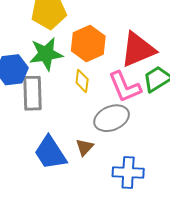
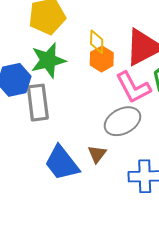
orange hexagon: (88, 43) -> (102, 59), moved, size x0.7
yellow diamond: (82, 81) -> (97, 42), moved

